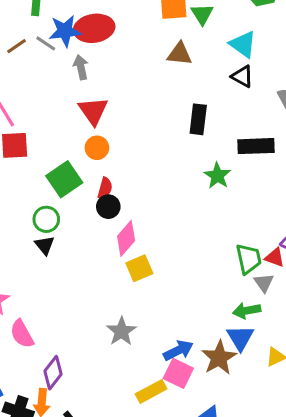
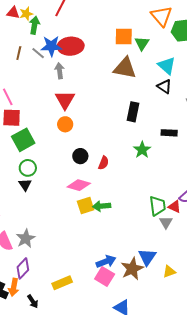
brown line: (17, 46) -> (19, 53), turned -48
brown triangle: (180, 54) -> (125, 68), size x1.4
black rectangle: (256, 146) -> (169, 133), size x0.7
green square: (64, 179) -> (23, 140), moved
red semicircle: (105, 188) -> (104, 163), moved
black circle: (108, 207) -> (80, 156), moved
pink diamond: (126, 238) -> (79, 185), turned 60
green arrow: (247, 311) -> (102, 206), moved
gray star: (121, 331) -> (26, 238), moved
yellow rectangle: (151, 391) -> (62, 283), moved

